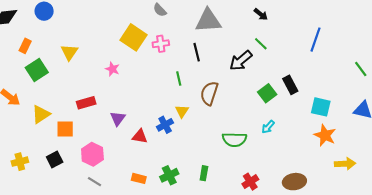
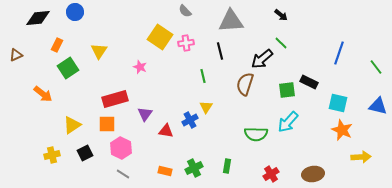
blue line: (315, 40) -> (339, 53), moved
black rectangle: (290, 85) -> (309, 82), turned -36
brown semicircle: (209, 93) -> (245, 84), moved
green square: (267, 93) -> (287, 90), turned 30
red rectangle: (86, 103) -> (115, 99), size x1.4
yellow triangle: (41, 114) -> (72, 125), moved
cyan arrow: (268, 127) -> (288, 122), size x1.6
orange square: (65, 129) -> (107, 124), moved

